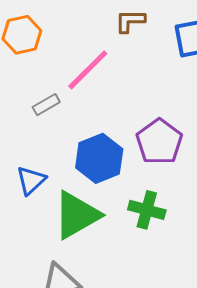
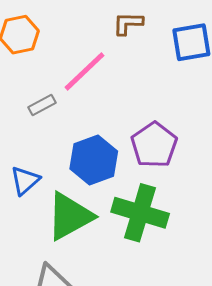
green cross: (147, 210) -> (140, 213), size x1.5

